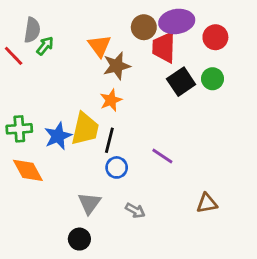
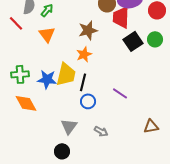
green arrow: (45, 46) -> (47, 10), moved
orange triangle: (99, 46) -> (47, 34), moved
blue star: (58, 136) -> (47, 79), turned 30

